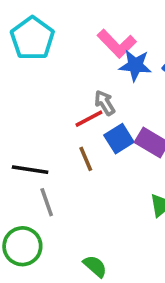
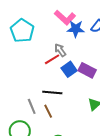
cyan pentagon: (32, 38) -> (22, 31), moved
brown line: (86, 159) -> (48, 111), moved
black line: (30, 170) -> (52, 93), moved

